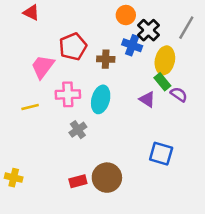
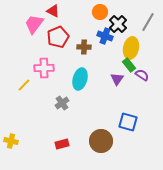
red triangle: (31, 12) -> (53, 11), moved
pink trapezoid: (43, 67) -> (34, 24), moved
pink cross: (68, 94) -> (44, 68), moved
purple triangle: (147, 99) -> (117, 79), turned 32
yellow line: (30, 107) -> (24, 85), turned -32
brown circle: (107, 178) -> (101, 141), moved

